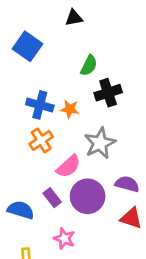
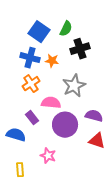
blue square: (28, 46) -> (39, 32), moved
pink semicircle: (68, 166) -> (51, 103), turned -132
purple rectangle: (52, 198) -> (32, 118), moved

